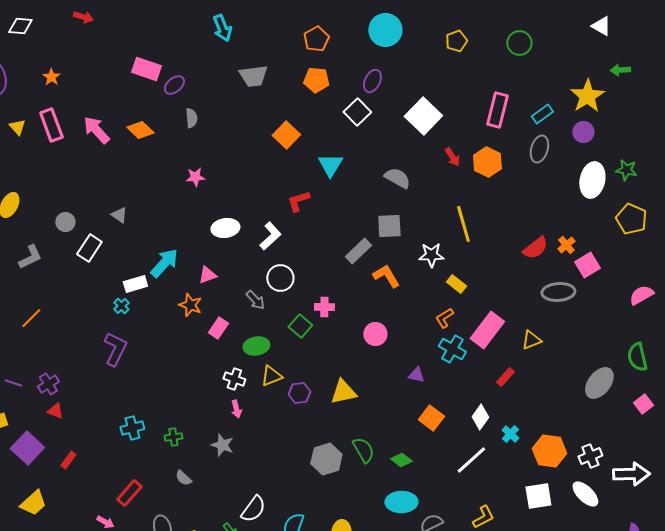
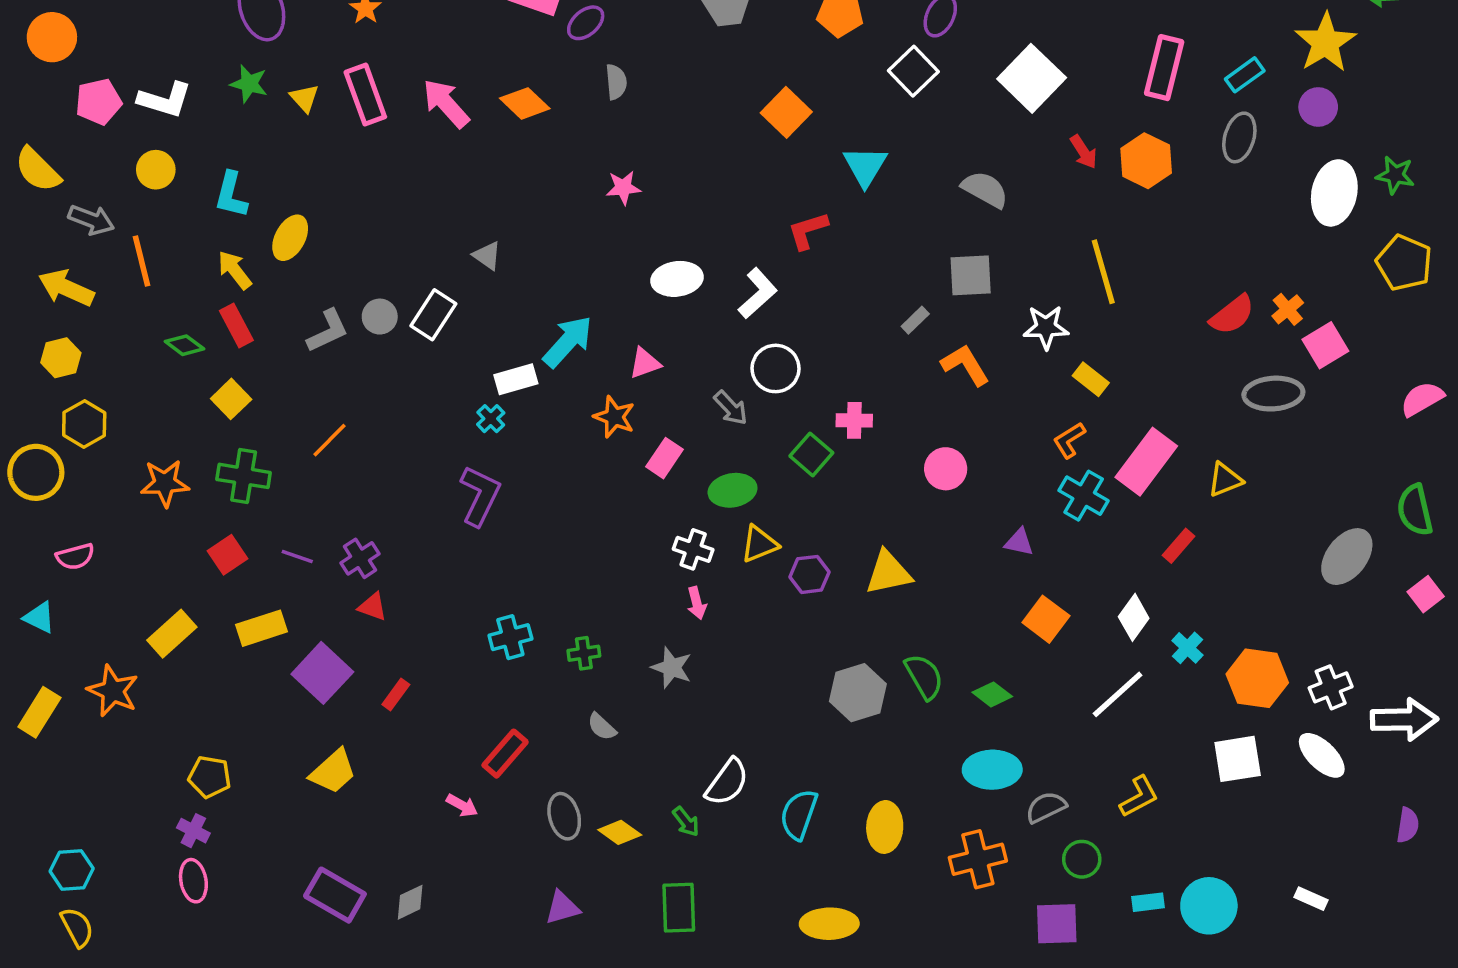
gray circle: (65, 222) -> (380, 317), moved
gray rectangle: (358, 251) -> (915, 320), size x0.6

